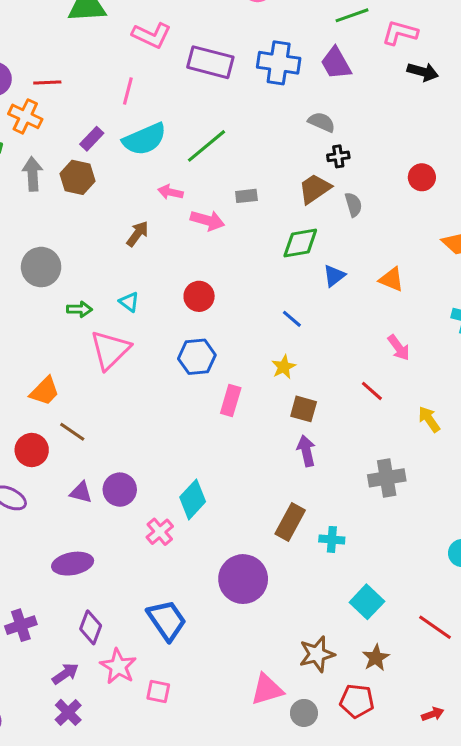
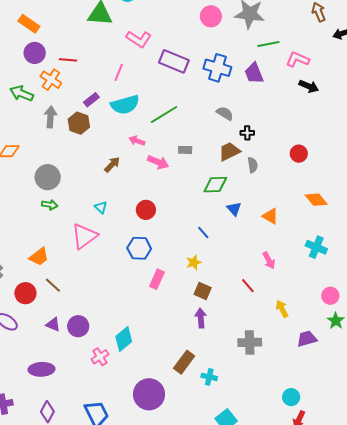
gray semicircle: (322, 122) -> (225, 113), moved
blue triangle: (334, 276) -> (234, 209), turned -42
green arrow: (79, 309) -> (50, 205), moved

